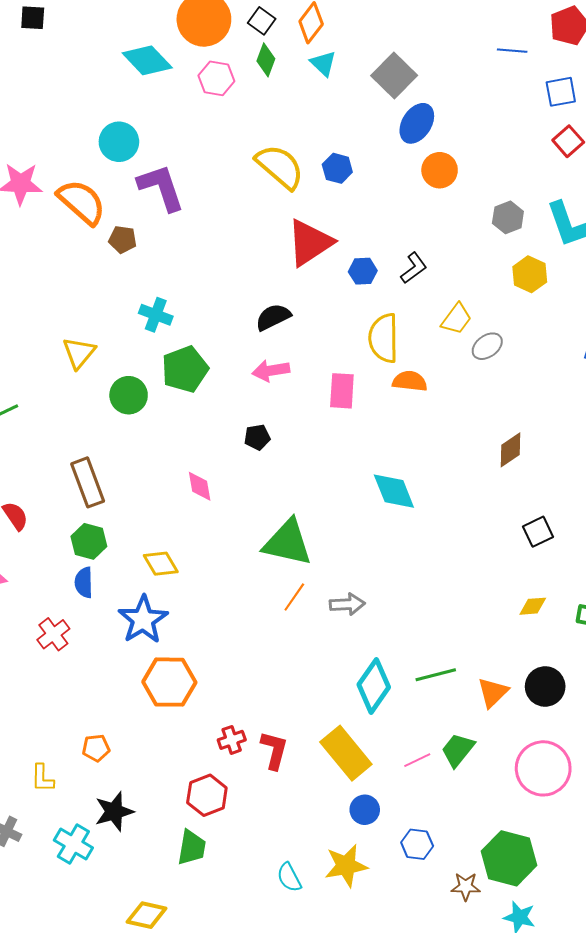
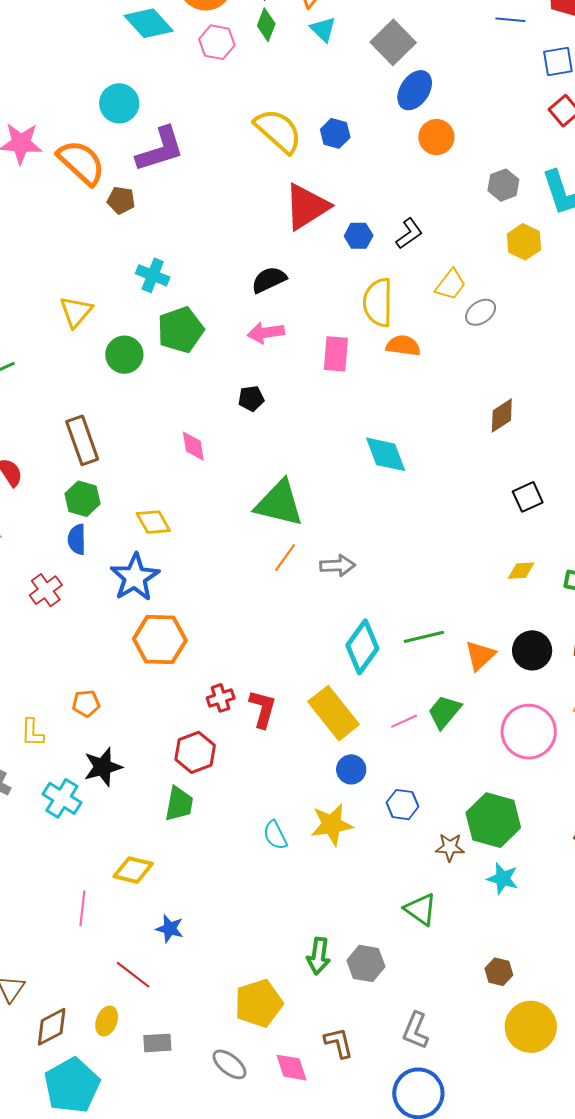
purple L-shape: (161, 187) -> (160, 149), turned 90

